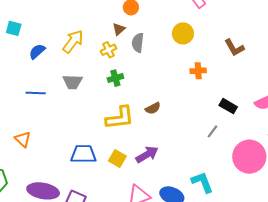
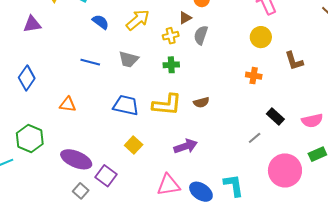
yellow circle: (183, 33) -> (261, 37), moved
blue semicircle: (37, 51) -> (101, 22), turned 66
orange triangle: (23, 139) -> (68, 104), turned -48
blue trapezoid: (83, 154) -> (126, 105), moved
yellow square: (117, 159) -> (134, 145), moved

